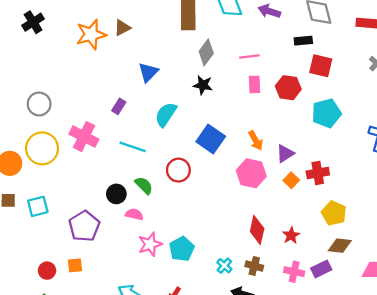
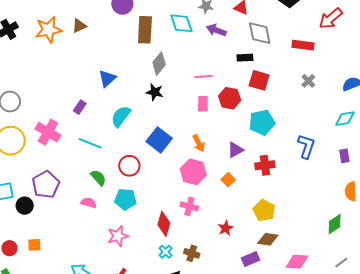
brown triangle: (122, 28) -> (79, 26), moved
orange star: (91, 34) -> (48, 30), moved
pink line: (249, 56) -> (203, 77), moved
pink rectangle: (254, 84) -> (203, 104), moved
purple triangle: (285, 154) -> (235, 150), moved
red cross: (318, 173) -> (265, 165), moved
black circle: (116, 194) -> (25, 206), moved
purple pentagon: (84, 226) -> (46, 185), moved
red diamond: (257, 230) -> (164, 224), moved
pink star: (150, 244) -> (118, 236), moved
cyan pentagon: (182, 249) -> (125, 199), moved, turned 30
pink cross: (294, 272) -> (189, 206), moved

